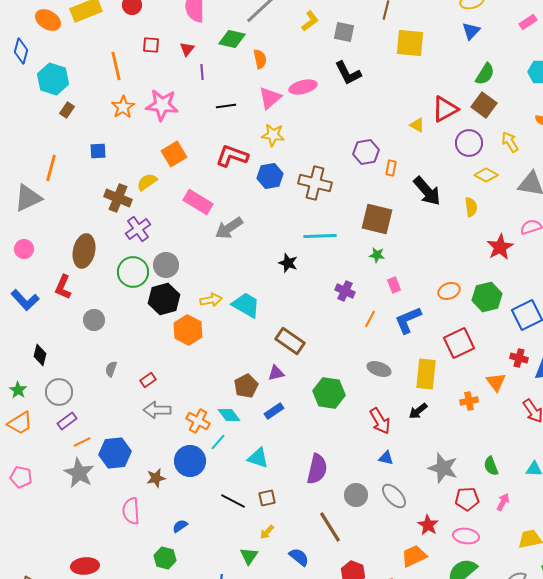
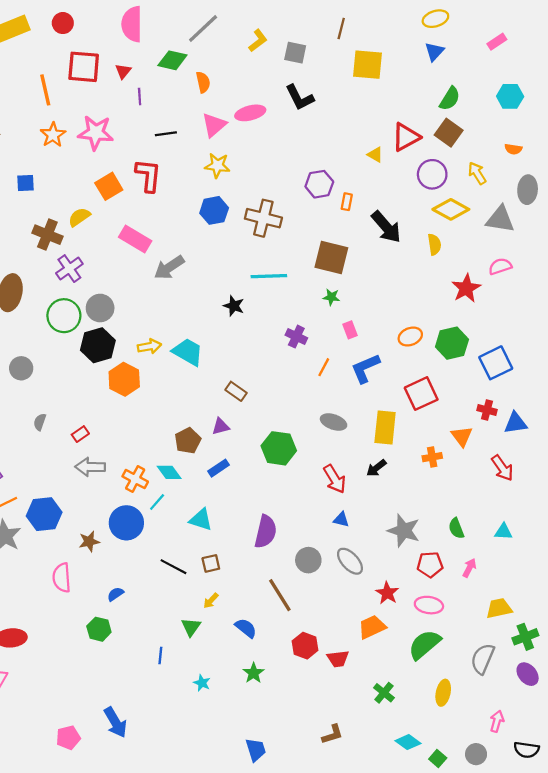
red square: (151, 45) -> (84, 67), size x1.8
red L-shape: (232, 156) -> (148, 175), moved, turned 76
yellow diamond: (486, 175) -> (451, 209), size x1.4
brown rectangle: (290, 341) -> (236, 391), size x0.7

